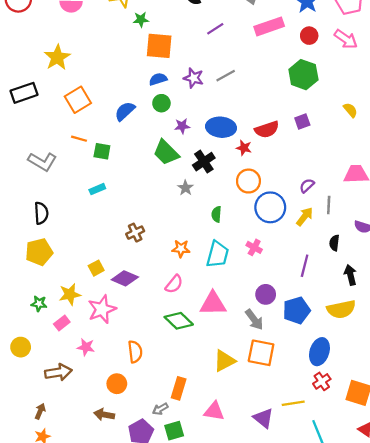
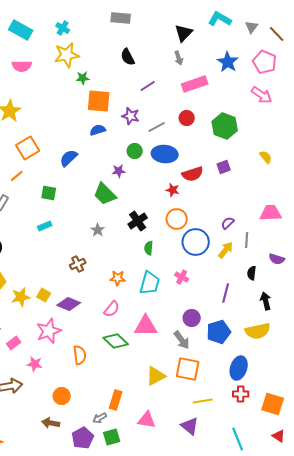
red circle: (309, 36) -> (187, 118), moved
purple star: (194, 78) -> (131, 116), moved
green circle: (161, 103) -> (135, 151), moved
blue ellipse: (221, 127) -> (165, 154), moved
orange line: (79, 139) -> (17, 176), moved, turned -56
black cross: (204, 162) -> (138, 221), moved
gray star: (186, 188) -> (98, 230), moved
yellow square: (96, 268) -> (44, 295), turned -32
yellow star: (70, 294) -> (21, 297), moved
orange semicircle: (135, 352) -> (80, 355), moved
red cross: (322, 381) -> (241, 394), turned 35
yellow line: (293, 403) -> (203, 401), moved

